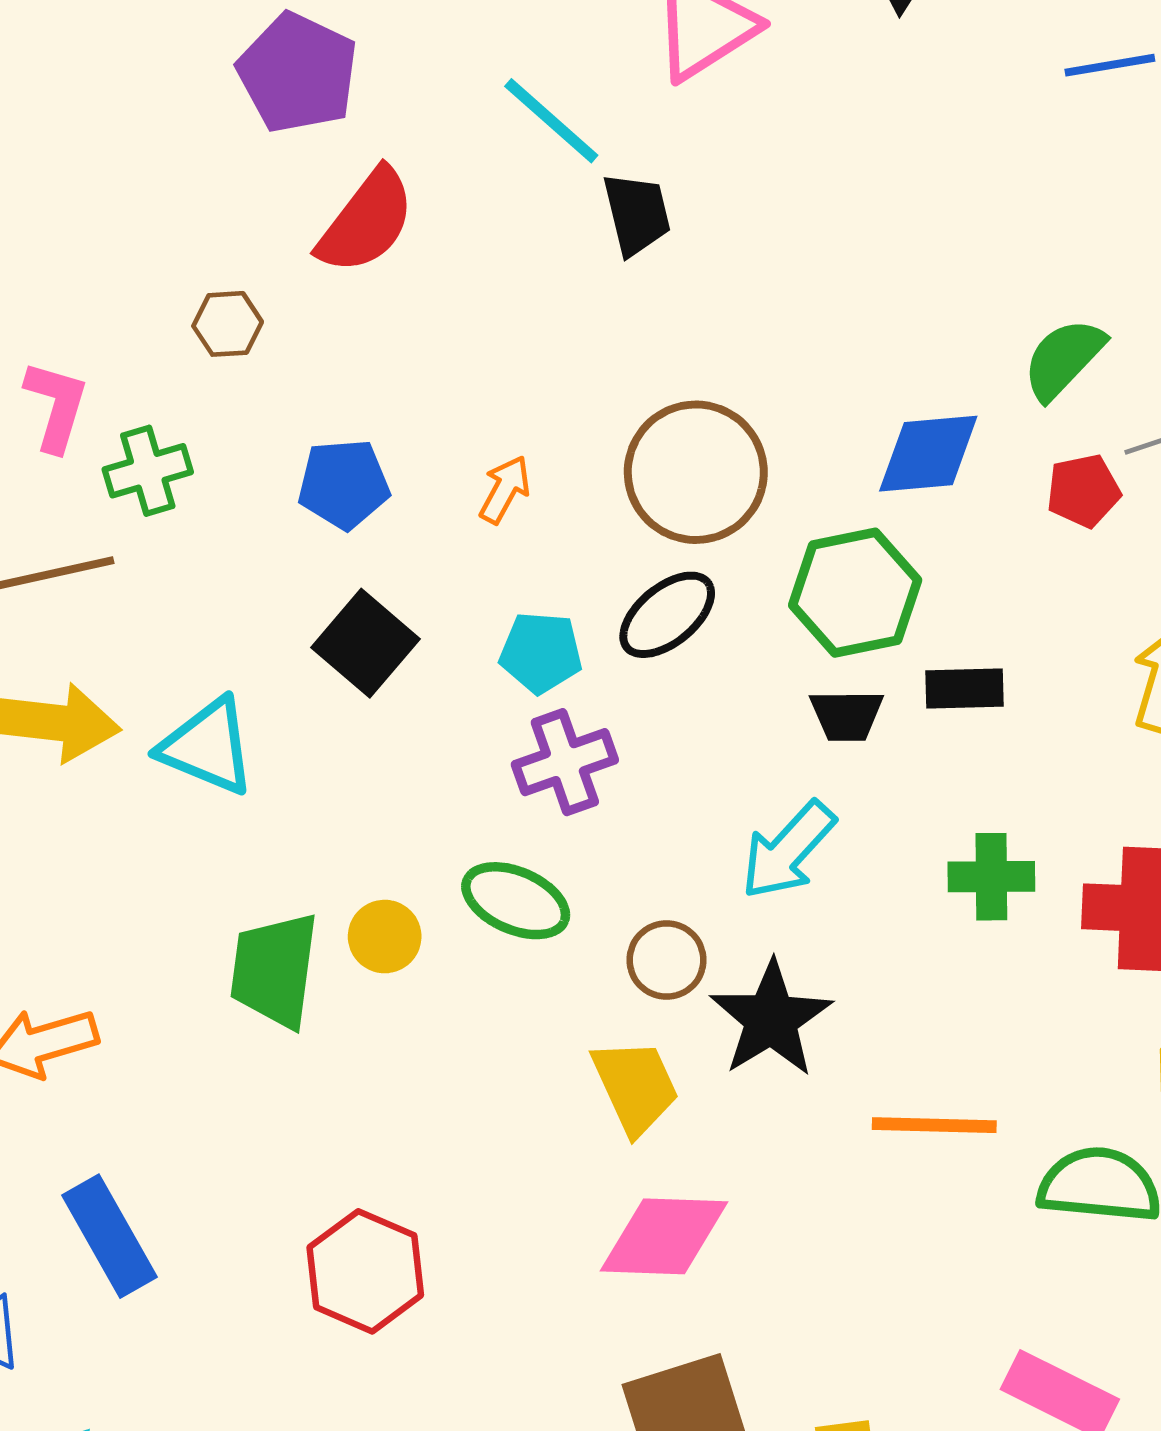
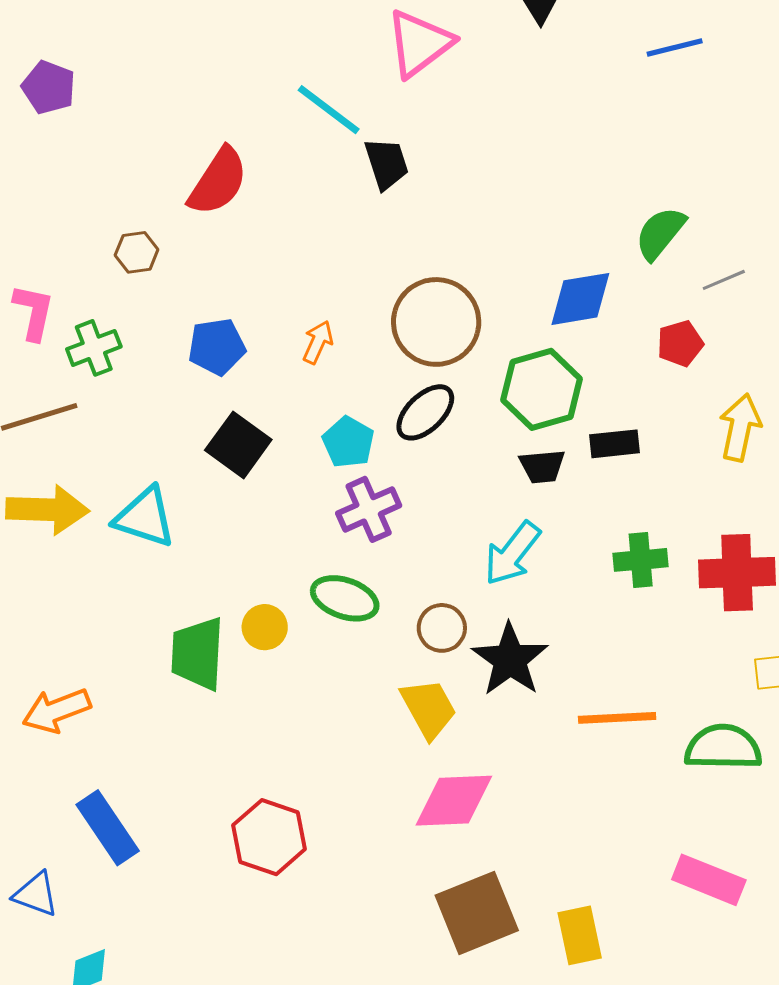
purple pentagon: (298, 73) -> (49, 87), moved, size x0.7
red pentagon: (1083, 491) -> (680, 343), moved
cyan pentagon: (541, 652) -> (348, 442), turned 30

